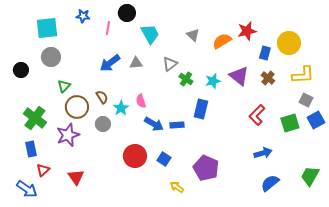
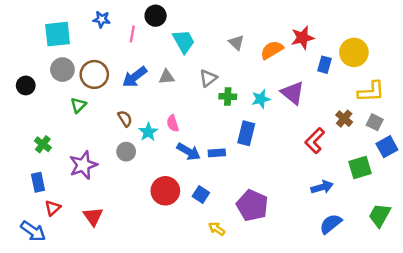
brown cross: (268, 78) -> (344, 119), moved
green cross: (186, 79) -> (228, 96), turned -32
brown circle: (77, 107) -> (94, 74), moved
green cross: (35, 118) -> (43, 144), size x0.6
green square: (290, 123) -> (360, 168), moved

